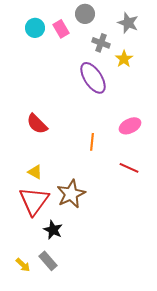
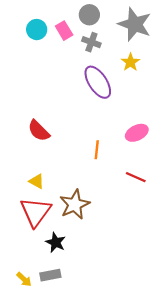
gray star: (128, 23) -> (135, 24), size x1.5
gray cross: (101, 43) -> (91, 42), moved
gray rectangle: (48, 261) -> (50, 275), turned -60

